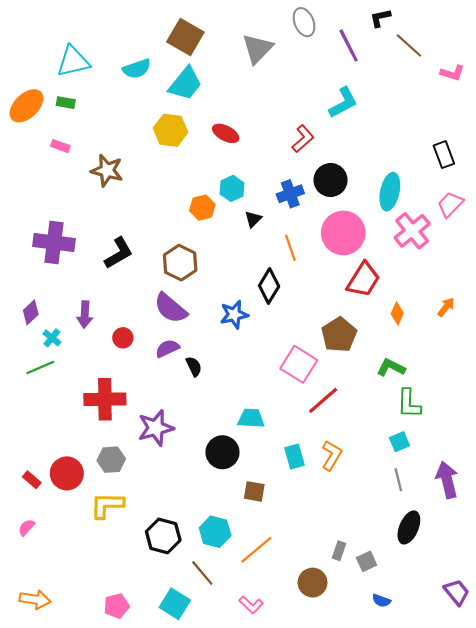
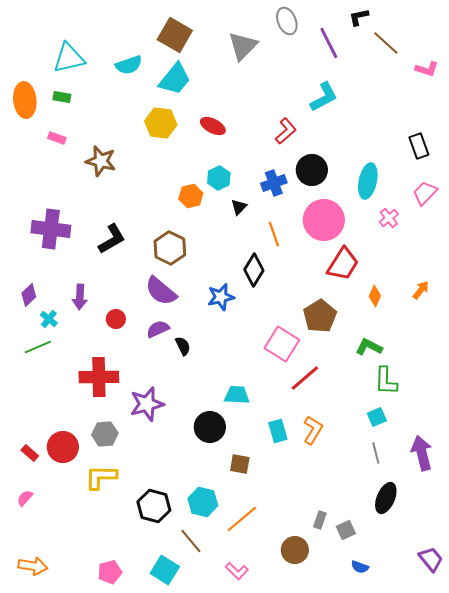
orange ellipse: (26, 106) -> (25, 100), turned -52
pink cross: (412, 231) -> (389, 218), size x0.6

